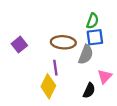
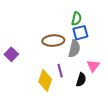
purple square: (19, 45) -> (11, 54), moved
purple line: (55, 68) -> (60, 71), moved

